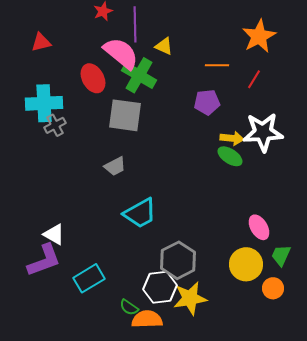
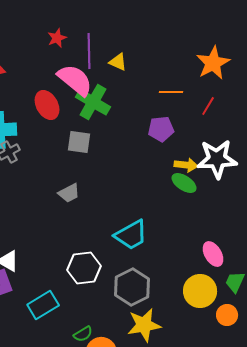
yellow triangle: (164, 46) -> (118, 62), moved
gray square: (125, 115) -> (79, 142), size x0.7
cyan trapezoid: (140, 213) -> (131, 235), moved
white hexagon: (160, 287) -> (84, 268), moved
green semicircle: (129, 307) -> (83, 334), turned -66

